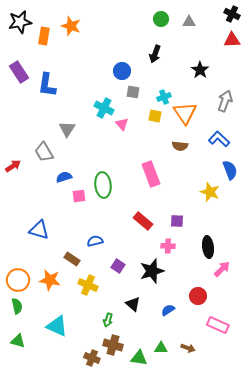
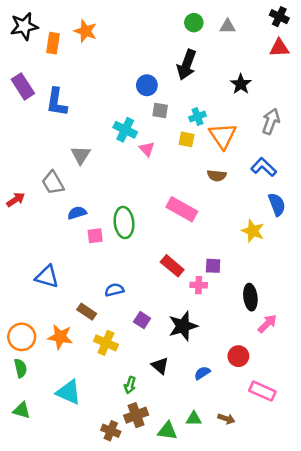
black arrow: (155, 54) -> (187, 65), size x1.4
pink rectangle: (151, 174) -> (182, 209), turned -40
pink cross: (168, 246) -> (199, 285), moved
brown cross: (113, 345) -> (136, 415), turned -36

